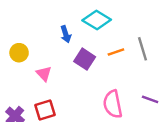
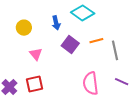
gray line: (142, 49) -> (115, 50), moved
yellow circle: (19, 53) -> (24, 28), moved

